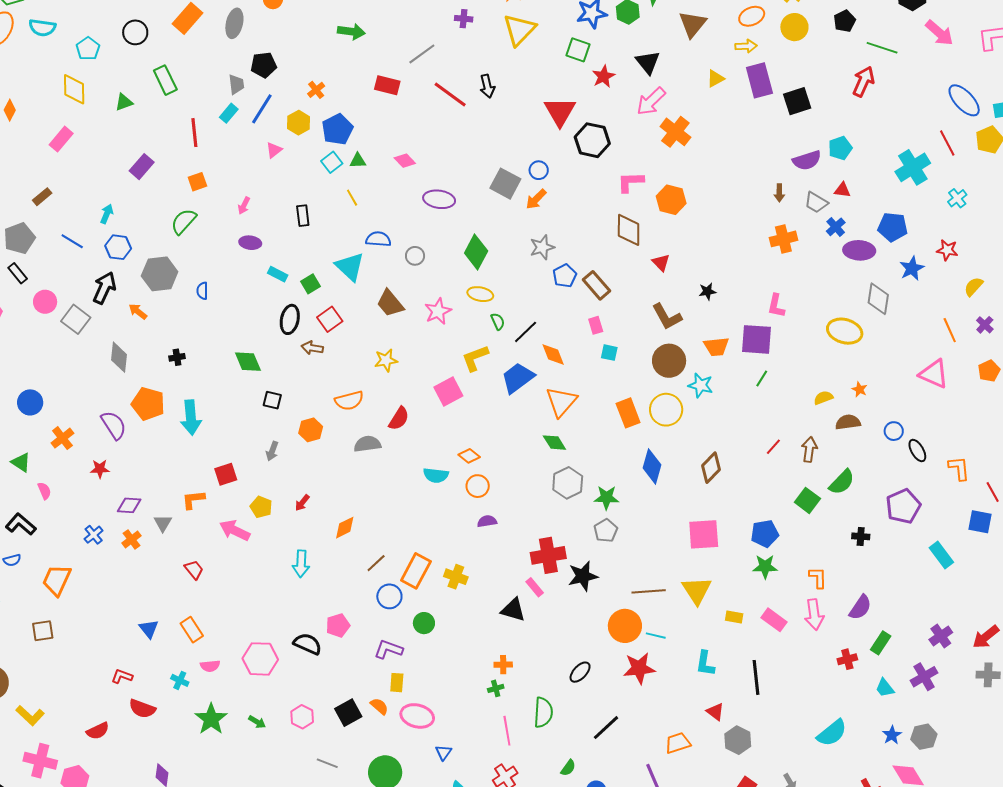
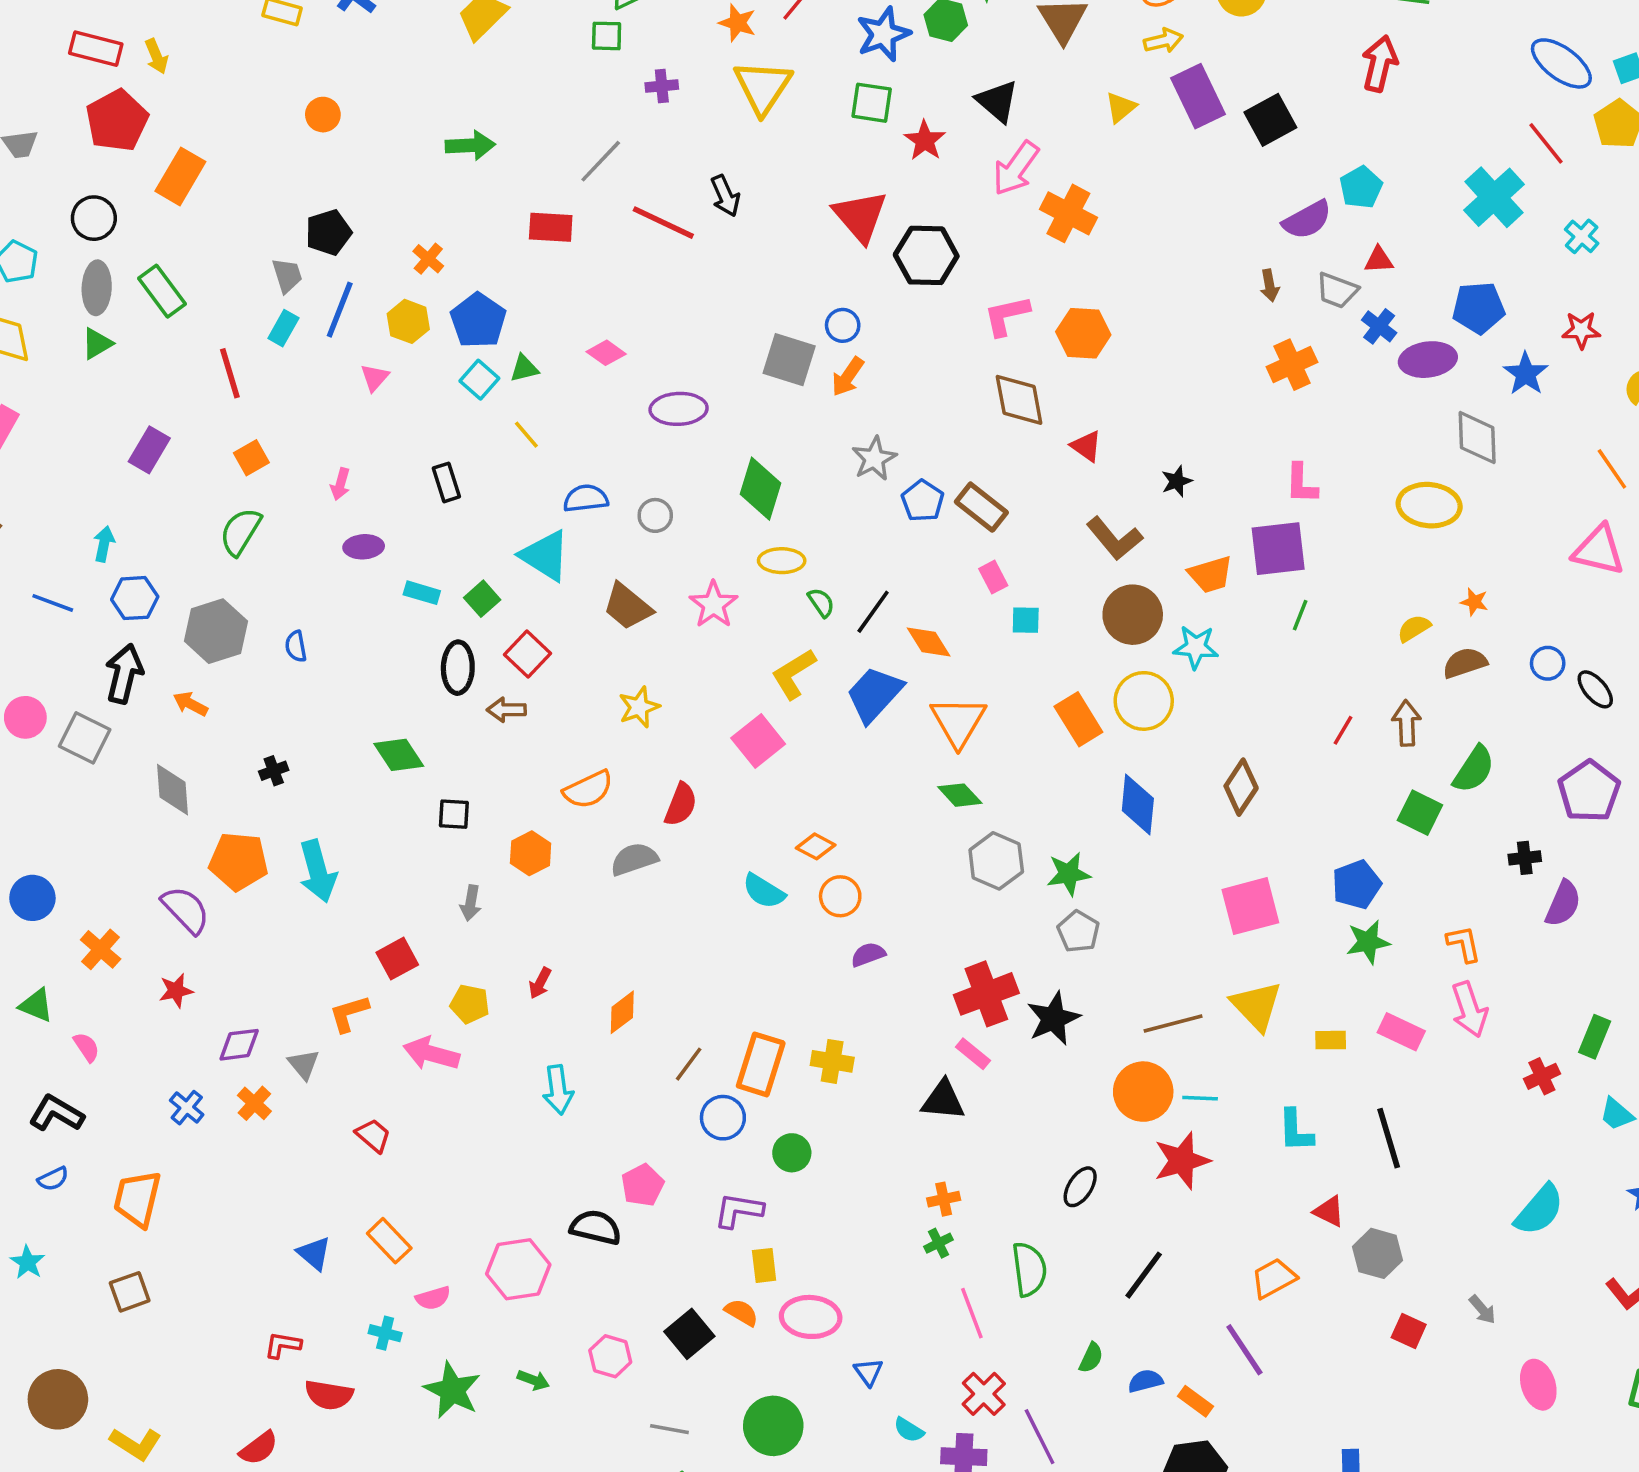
gray ellipse: (234, 23) -> (97, 288), moved
cyan semicircle: (436, 475) -> (764, 891), turned 35
purple semicircle: (860, 607) -> (1563, 904), moved

